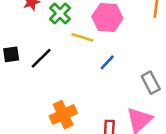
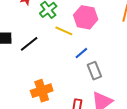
gray rectangle: (151, 83) -> (94, 71), moved

